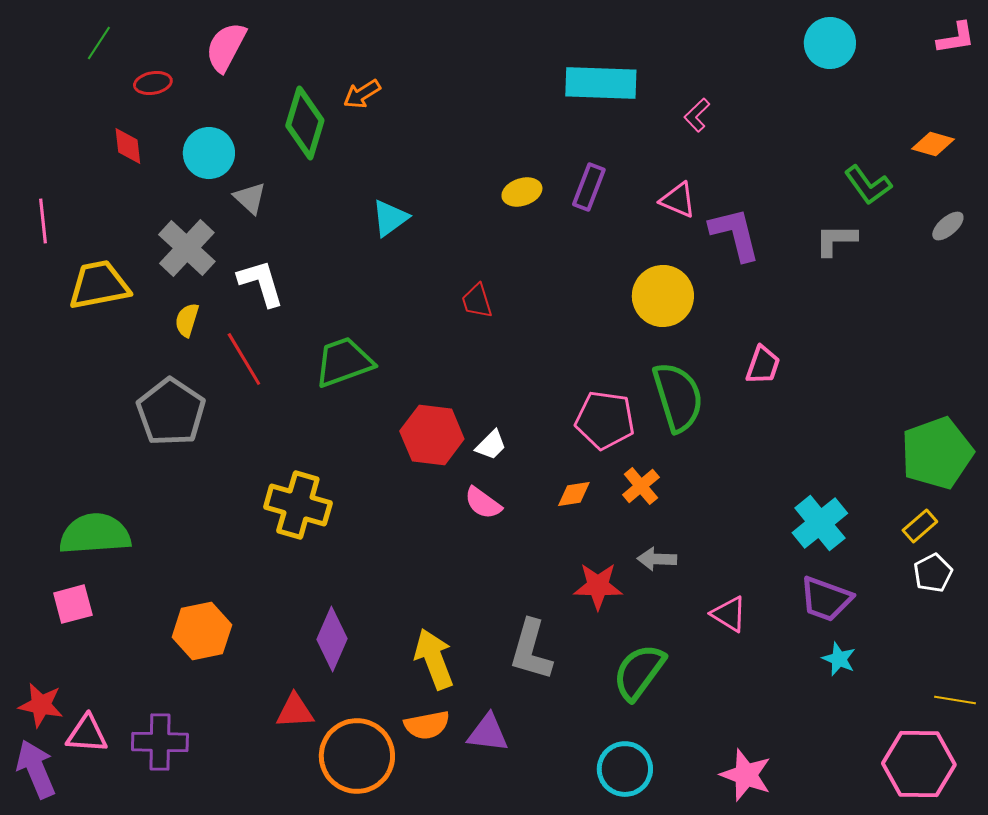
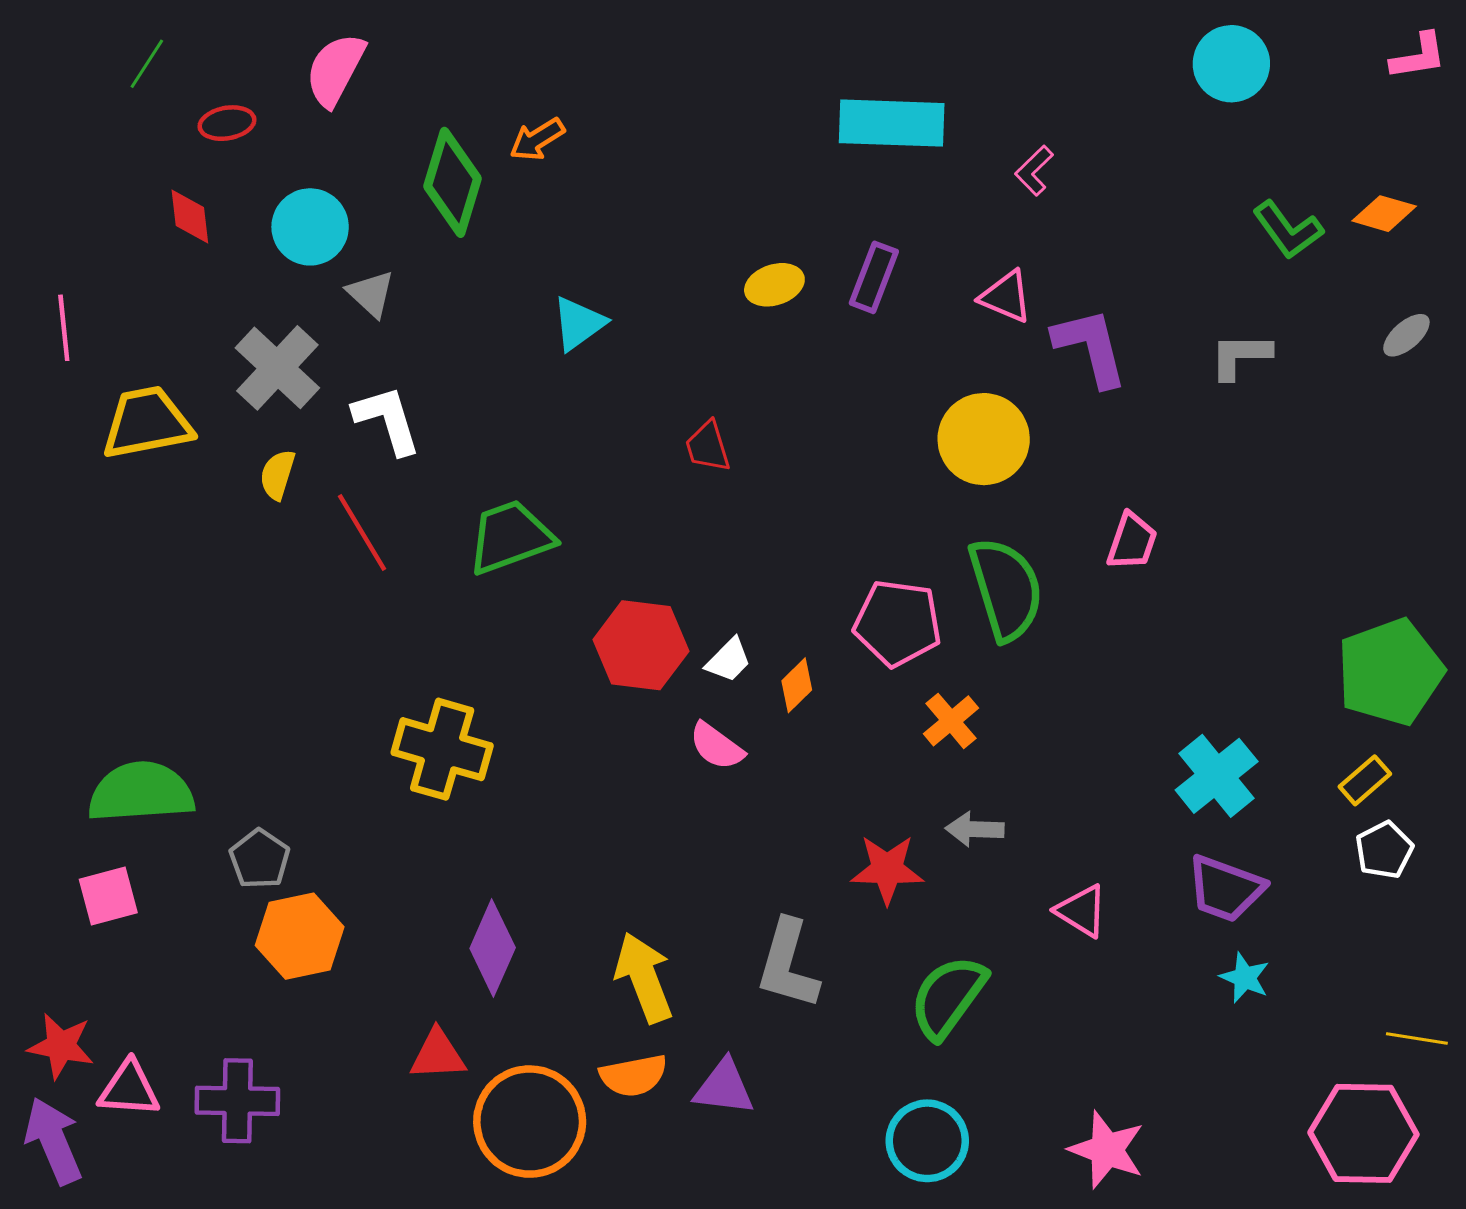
green L-shape: (868, 185) -> (1288, 230), moved
gray pentagon: (171, 412) -> (260, 859), moved, size x0.6
orange diamond: (574, 494) -> (797, 685), moved, turned -36

